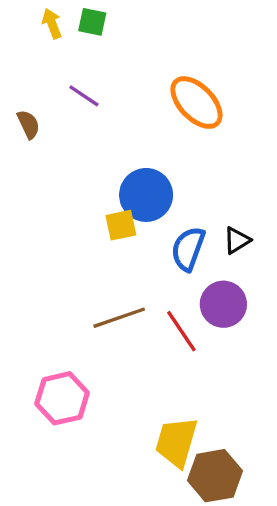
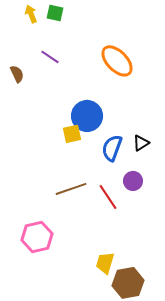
purple circle: (223, 304) -> (133, 181), size x0.7
yellow trapezoid: (176, 442) -> (105, 263), size x0.7

